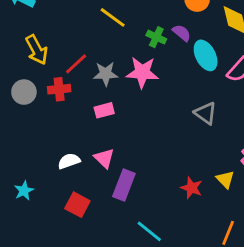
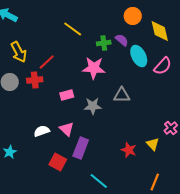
green cross: (156, 37) -> (104, 43), turned -32
gray star: (106, 74) -> (93, 106), moved
gray triangle: (206, 113) -> (122, 95), moved, turned -36
red square: (77, 205) -> (58, 162), moved

